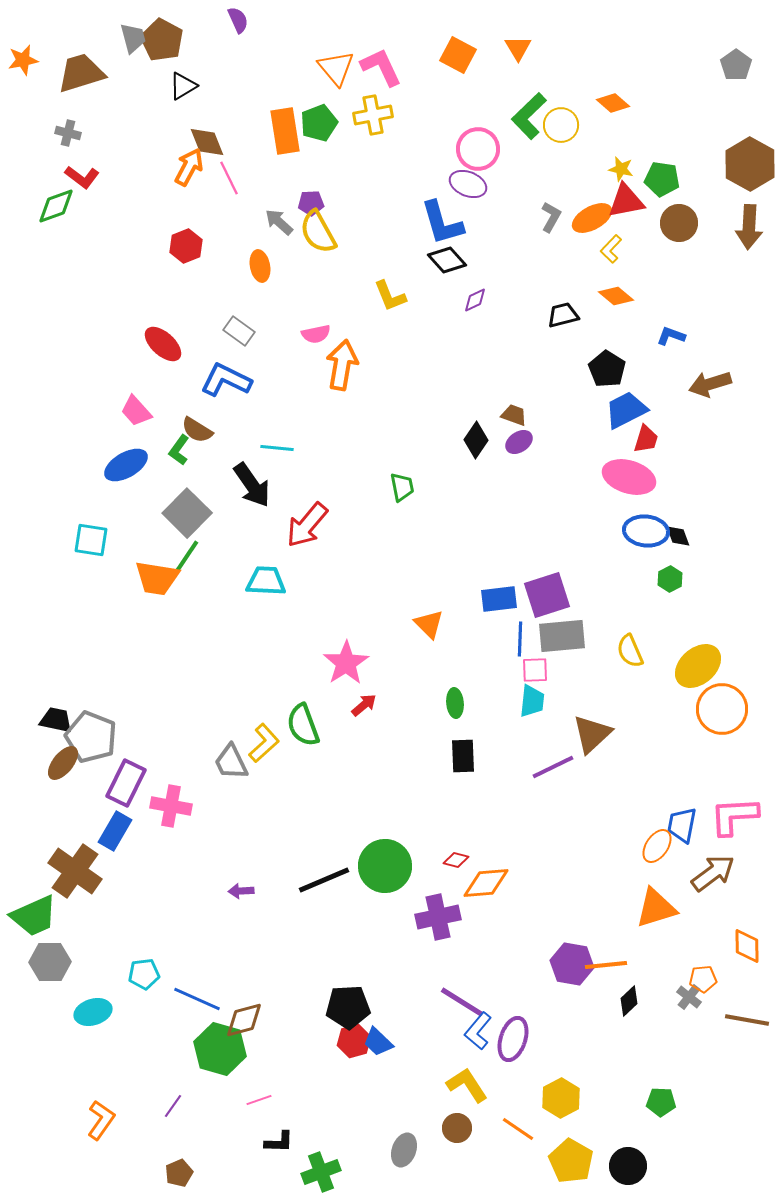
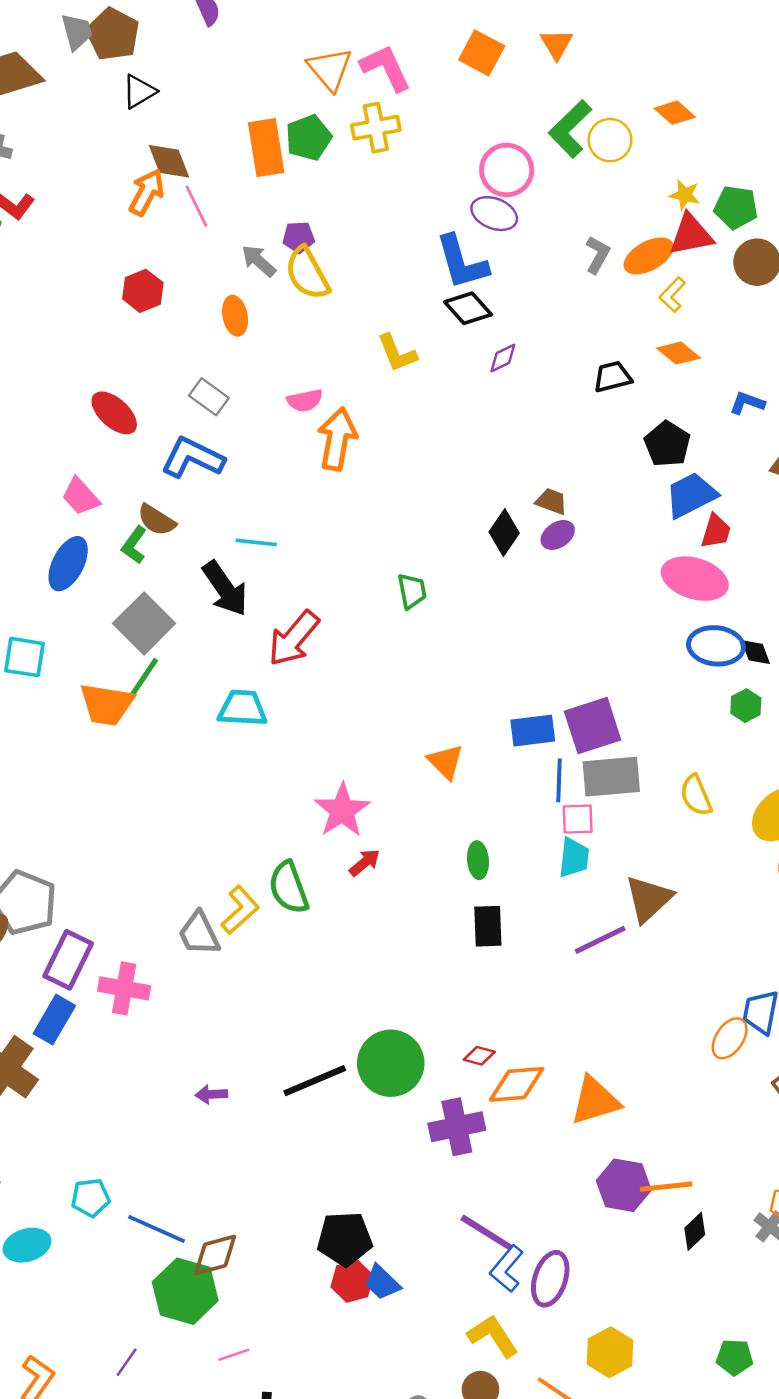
blue ellipse: (126, 465) -> (68, 564), turned -33
orange triangle: (656, 908) -> (595, 1101), moved

